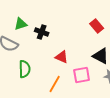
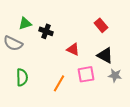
red triangle: (62, 57) -> (73, 49), moved
green semicircle: (25, 69) -> (22, 77), moved

